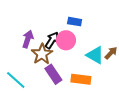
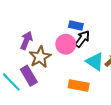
black arrow: (52, 40) -> (82, 39), moved
purple rectangle: (53, 74) -> (29, 76), moved

